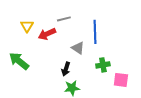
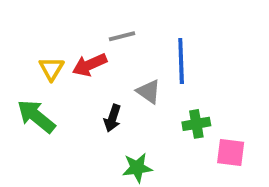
yellow triangle: (27, 26) -> (51, 69), moved
black arrow: (66, 69) -> (112, 118), moved

